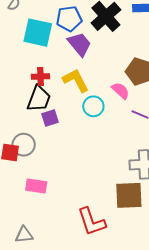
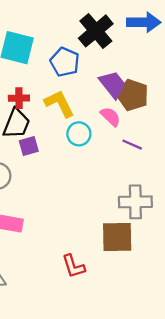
blue pentagon: (69, 19) -> (65, 62), moved, turned 30
purple trapezoid: (80, 44) -> (113, 84), moved
red L-shape: (91, 222) -> (73, 266), size x0.7

